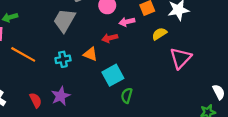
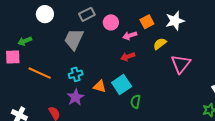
red arrow: (110, 38) -> (128, 57), moved
orange triangle: (90, 54) -> (100, 86), moved
purple star: (61, 96) -> (75, 97), moved

